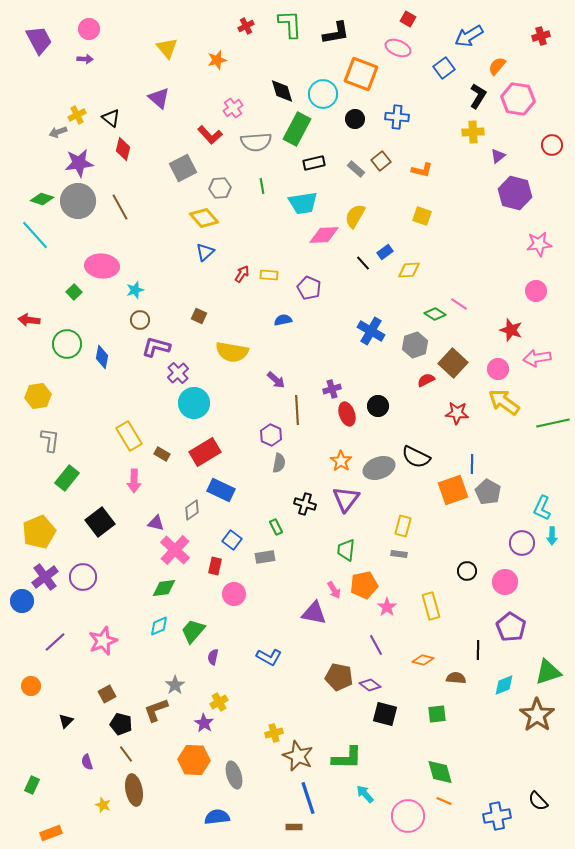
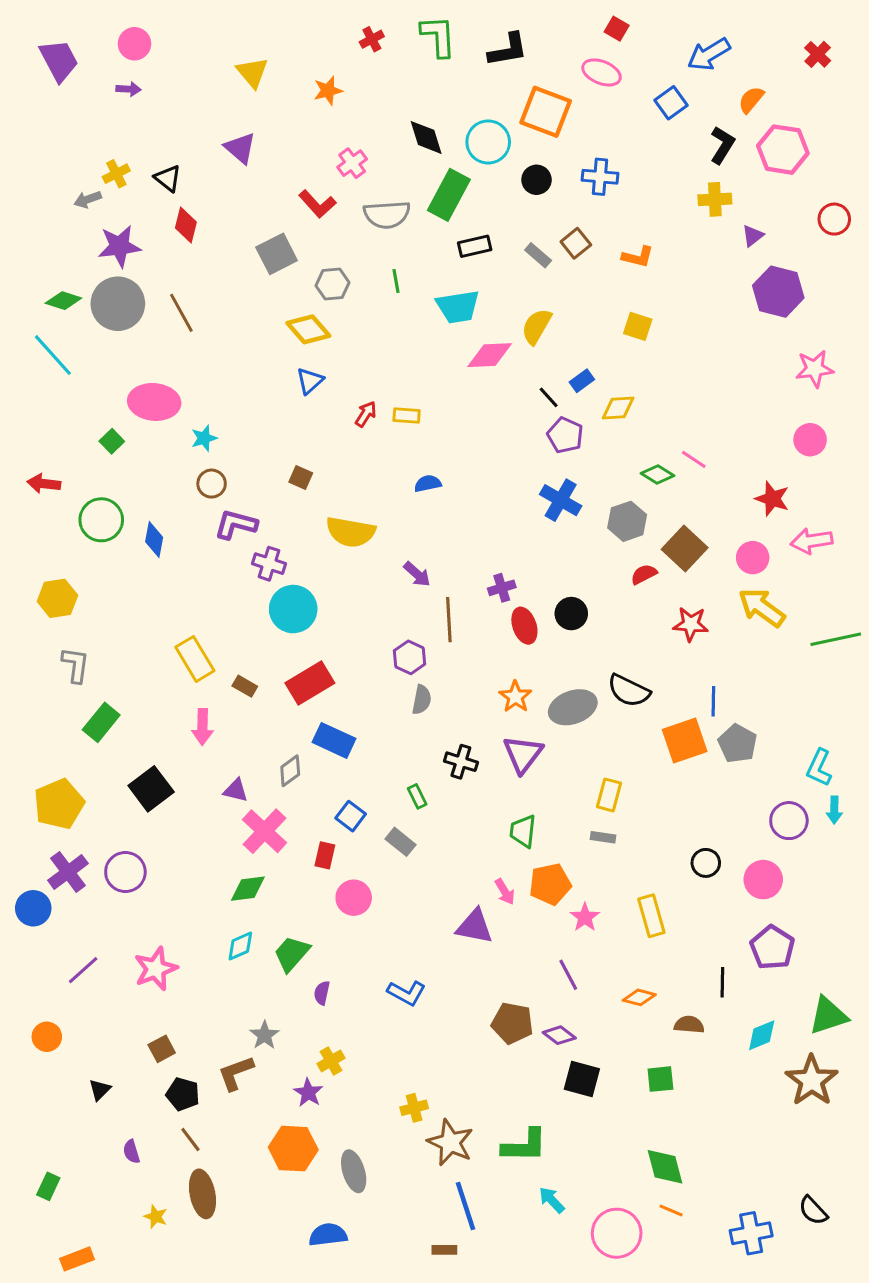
red cross: (541, 36) -> (818, 54), turned -30
purple pentagon: (309, 288) -> (565, 435), moved
purple cross: (178, 373) -> (269, 564), turned -30
gray rectangle: (265, 557) -> (400, 842), turned 48

